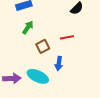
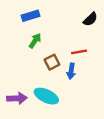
blue arrow: (59, 63) -> (71, 71), moved

